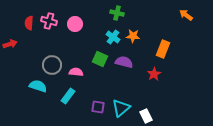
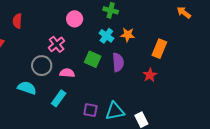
pink cross: (49, 21) -> (57, 44), moved, turned 35
pink circle: (75, 24) -> (75, 19), moved
purple semicircle: (124, 62) -> (118, 62), turned 72
cyan triangle: (121, 108) -> (115, 111), turned 30

